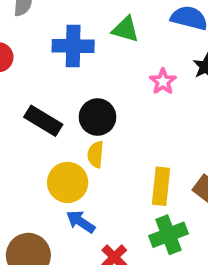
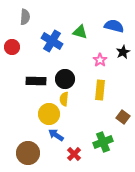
blue cross: (73, 46) -> (52, 41), turned 30
black rectangle: (43, 121) -> (36, 81), turned -30
yellow rectangle: (161, 186) -> (100, 90), moved

